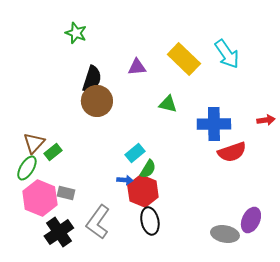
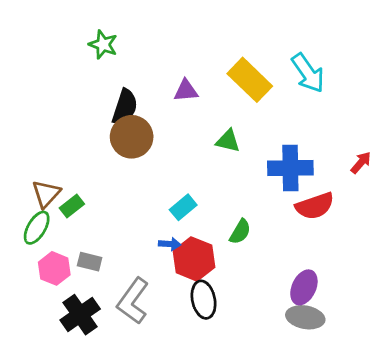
red arrow: (266, 120) -> (361, 163), turned -42
green semicircle: (148, 169) -> (240, 232), moved
pink hexagon: (40, 198) -> (54, 268), size x0.7
purple ellipse: (251, 220) -> (304, 287), moved

